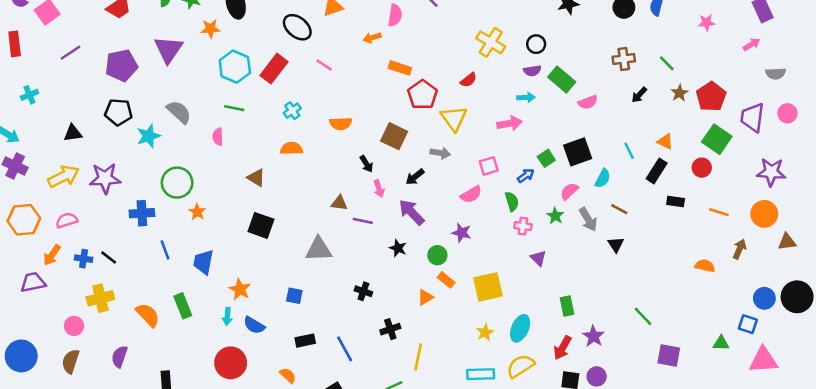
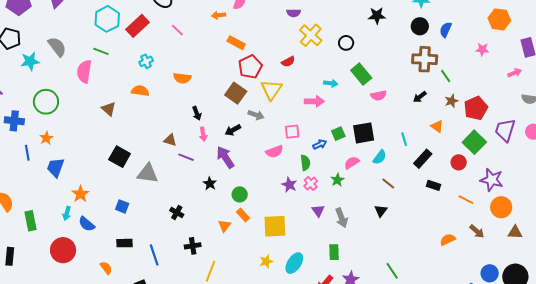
brown cross: (624, 59) -> (425, 59), moved, size x1.4
purple semicircle: (532, 71) -> (293, 13), moved
brown square: (394, 136) -> (236, 93), moved
pink semicircle: (218, 137) -> (84, 71), size x1.6
orange triangle: (665, 142) -> (437, 126), moved
purple star: (771, 172) -> (492, 180), moved
orange star: (197, 212) -> (46, 138), moved
gray arrow: (588, 219) -> (342, 218), moved
black square: (261, 225) -> (120, 157), moved
pink cross: (523, 226) -> (311, 184), turned 32
purple star: (462, 233) -> (289, 185), moved
brown arrow: (739, 249) -> (477, 231), turned 98
orange semicircle: (705, 266) -> (448, 240), turned -49
orange triangle: (425, 297) -> (224, 226), turned -32
green rectangle: (183, 306) -> (31, 221), moved

